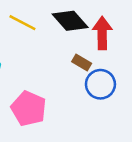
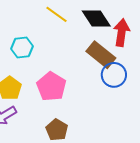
brown rectangle: (82, 63) -> (101, 55), size x1.8

